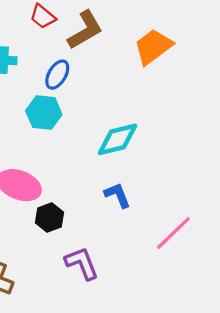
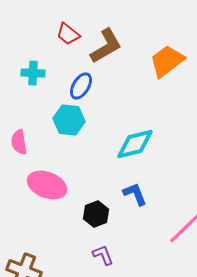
black hexagon: (49, 217) -> (96, 214), moved
purple L-shape: (82, 263) -> (103, 255), size x0.7

